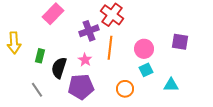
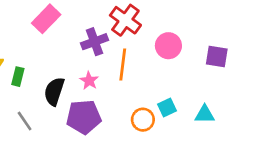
pink circle: (144, 49) -> (168, 46), moved
green rectangle: (40, 56) -> (18, 77), moved
cyan square: (146, 70) -> (167, 108), moved

